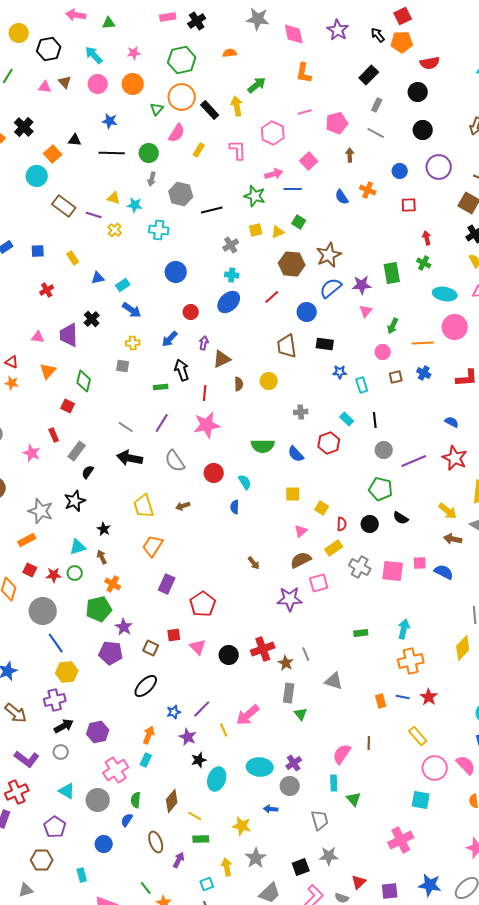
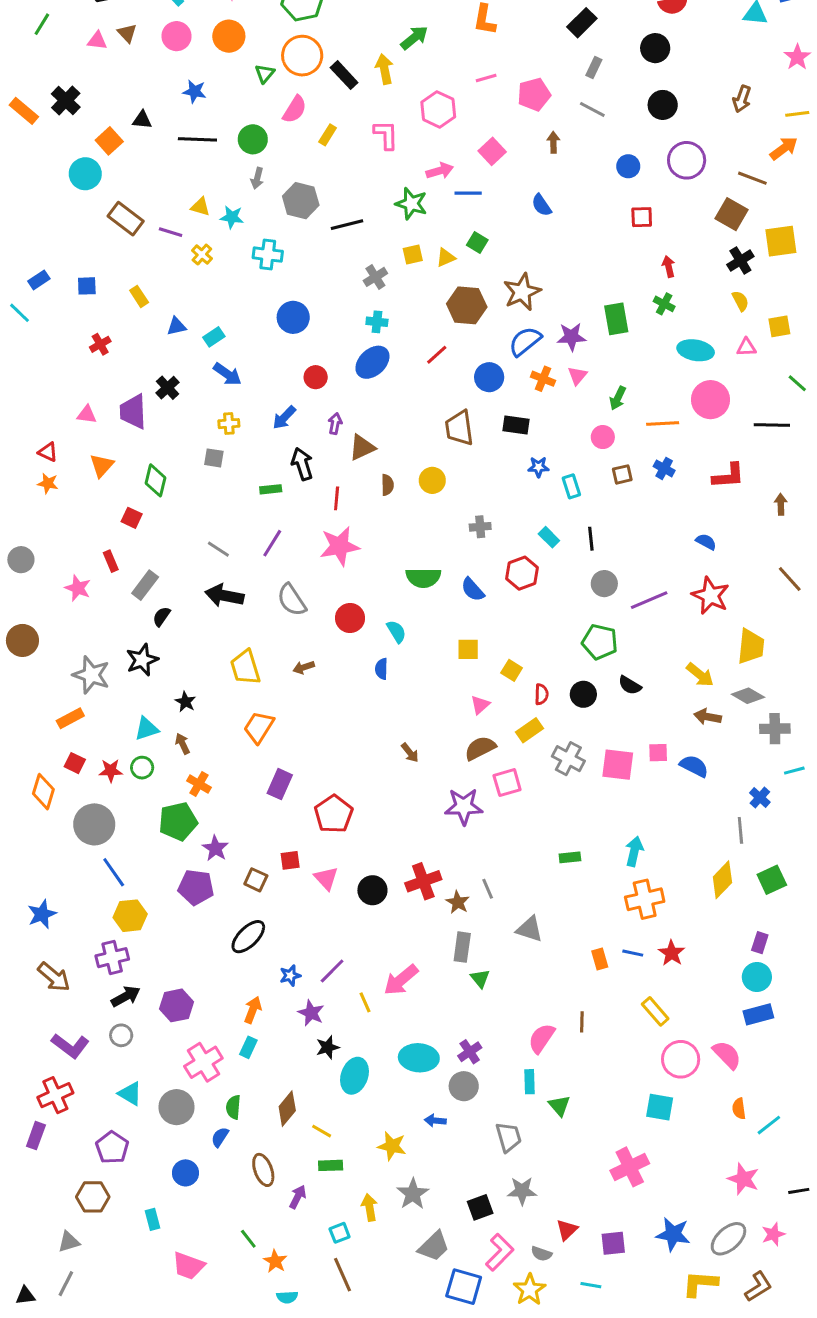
orange cross: (368, 190) -> (543, 379), moved

